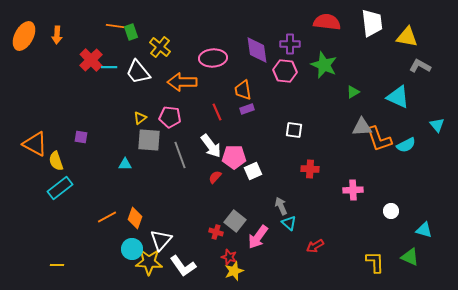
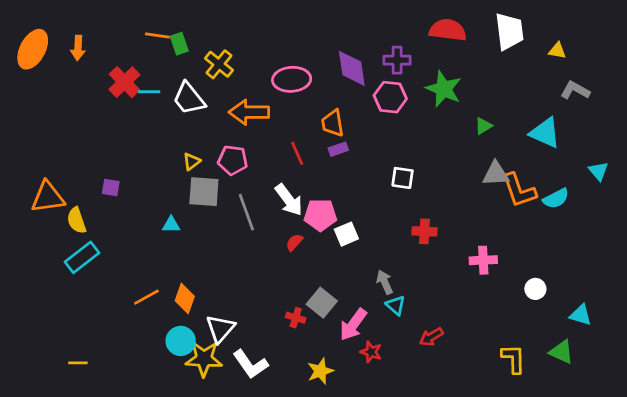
yellow triangle: (407, 37) -> (557, 51), size x0.6
orange triangle: (35, 144) -> (48, 197), turned -36
red star: (229, 257) -> (371, 352), moved

